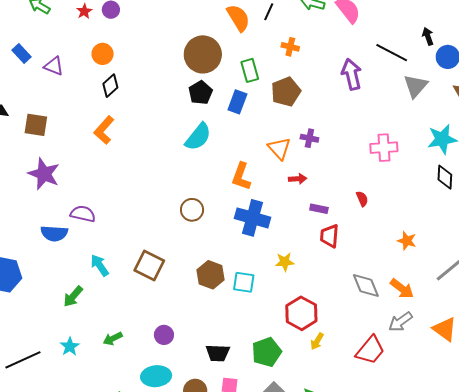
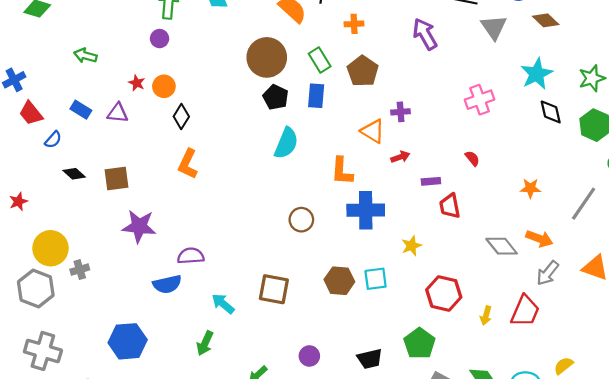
red star: (84, 11) -> (137, 83), moved
yellow arrow: (317, 341) -> (486, 315), moved

